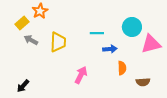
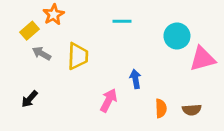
cyan line: (97, 33) -> (122, 21), moved
blue arrow: (110, 49) -> (135, 79), moved, turned -96
orange semicircle: (122, 68) -> (161, 108), moved
black arrow: (23, 86) -> (29, 99), moved

